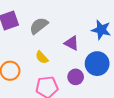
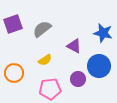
yellow semicircle: (42, 57) -> (45, 60), turned -80

